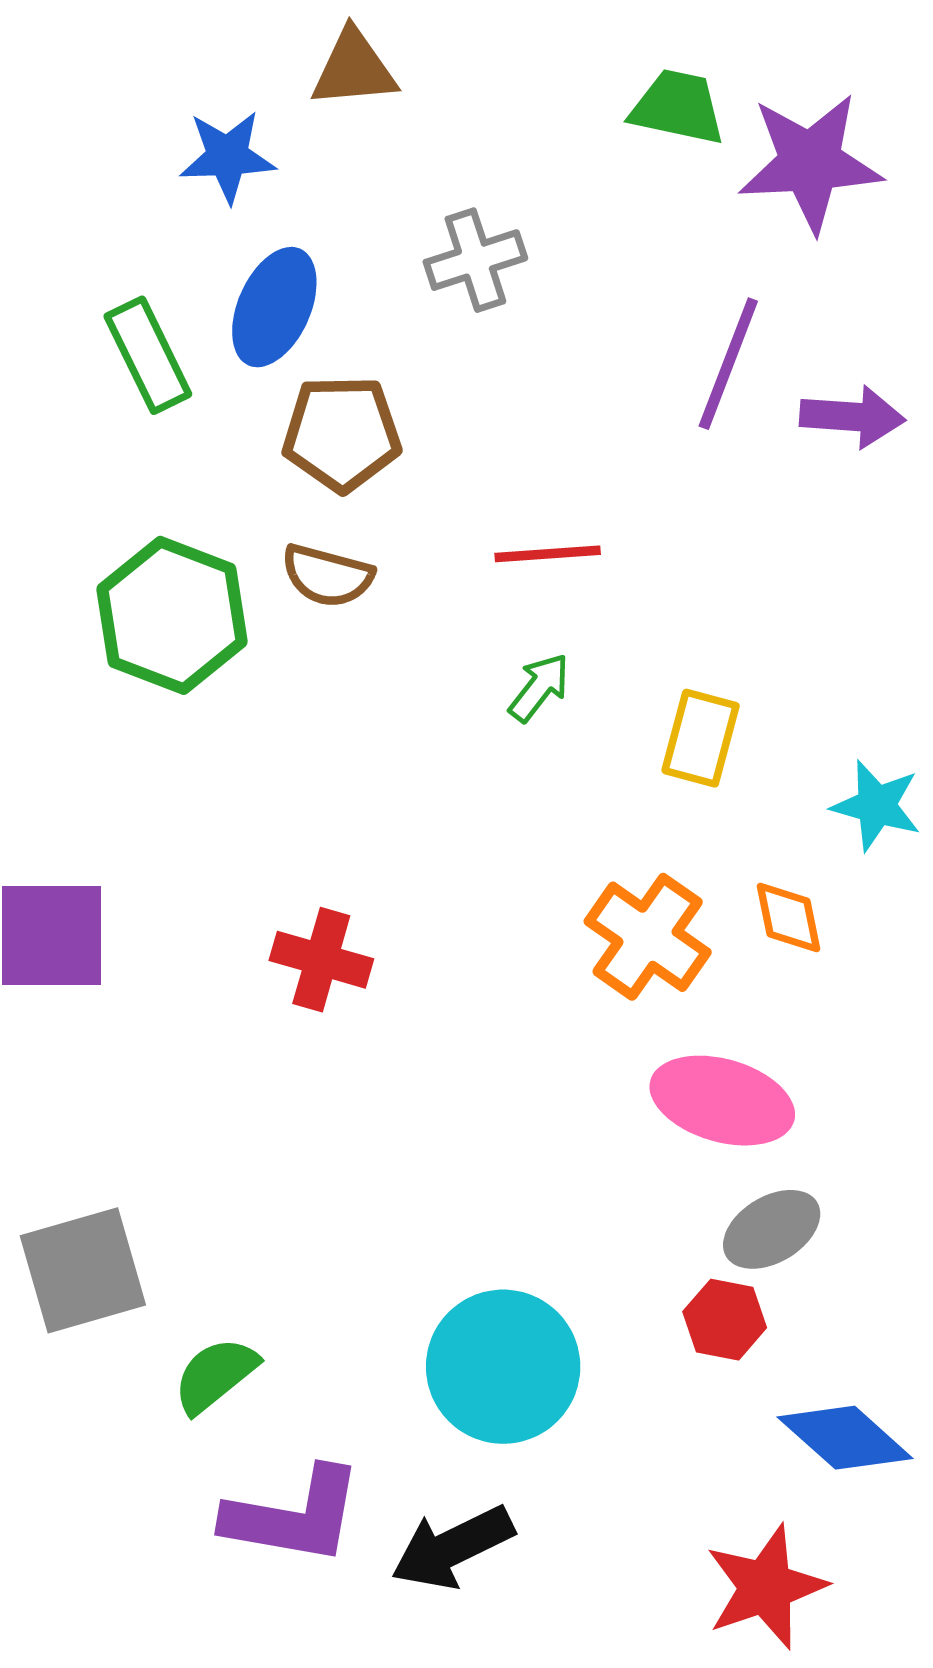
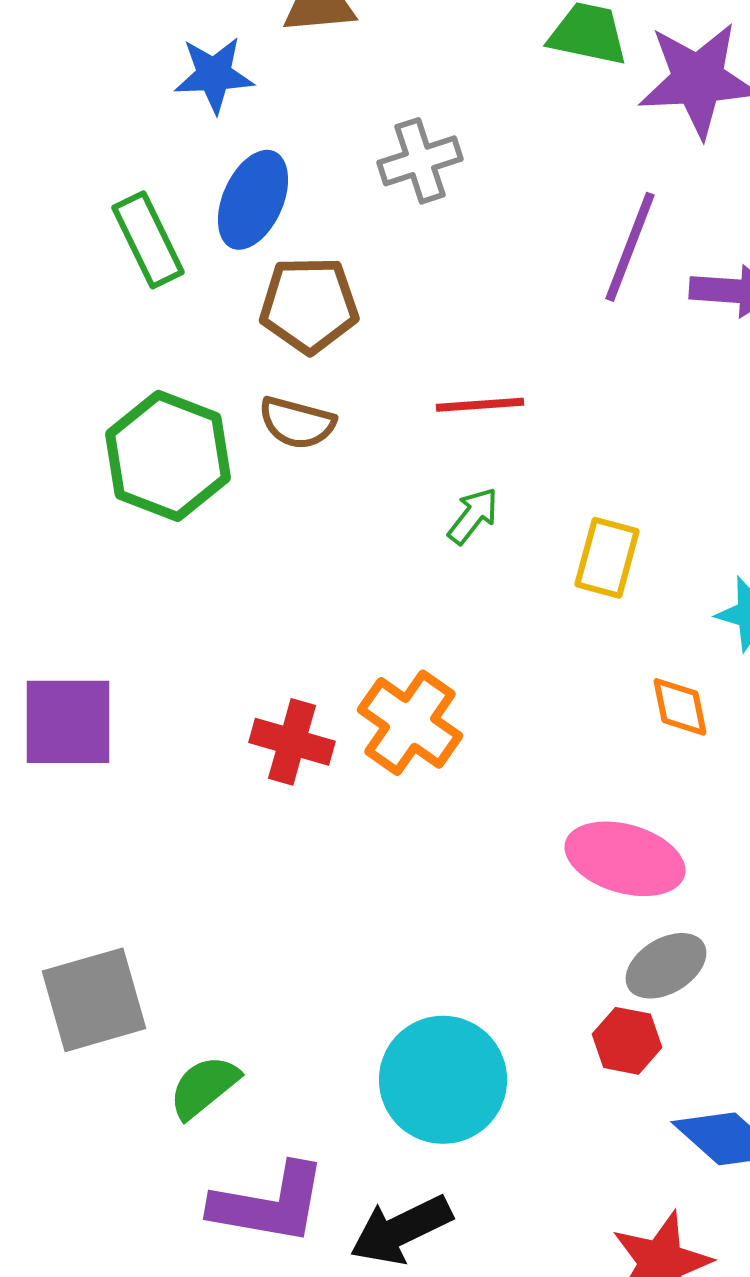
orange cross: (648, 937) -> (410, 723), moved

